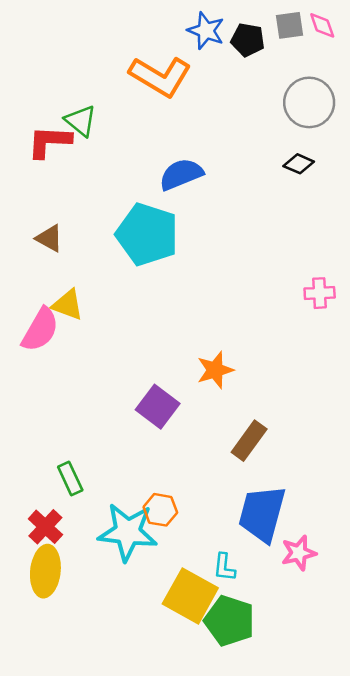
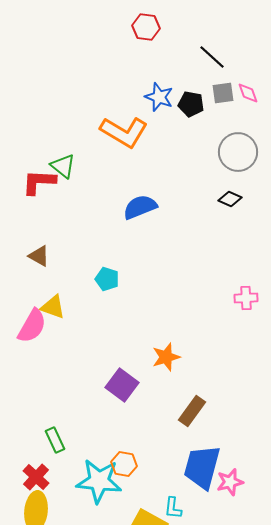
cyan pentagon: (147, 234) -> (107, 279), moved, size x0.5
pink star: (299, 553) -> (230, 482), moved

